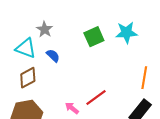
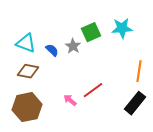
gray star: (45, 29) -> (73, 46), moved
brown diamond: (28, 78) -> (28, 71), turned 40

